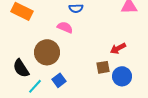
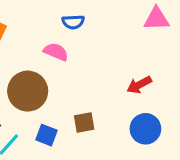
brown square: (103, 67) -> (84, 122), moved
blue square: (59, 80) -> (46, 135), turned -32

